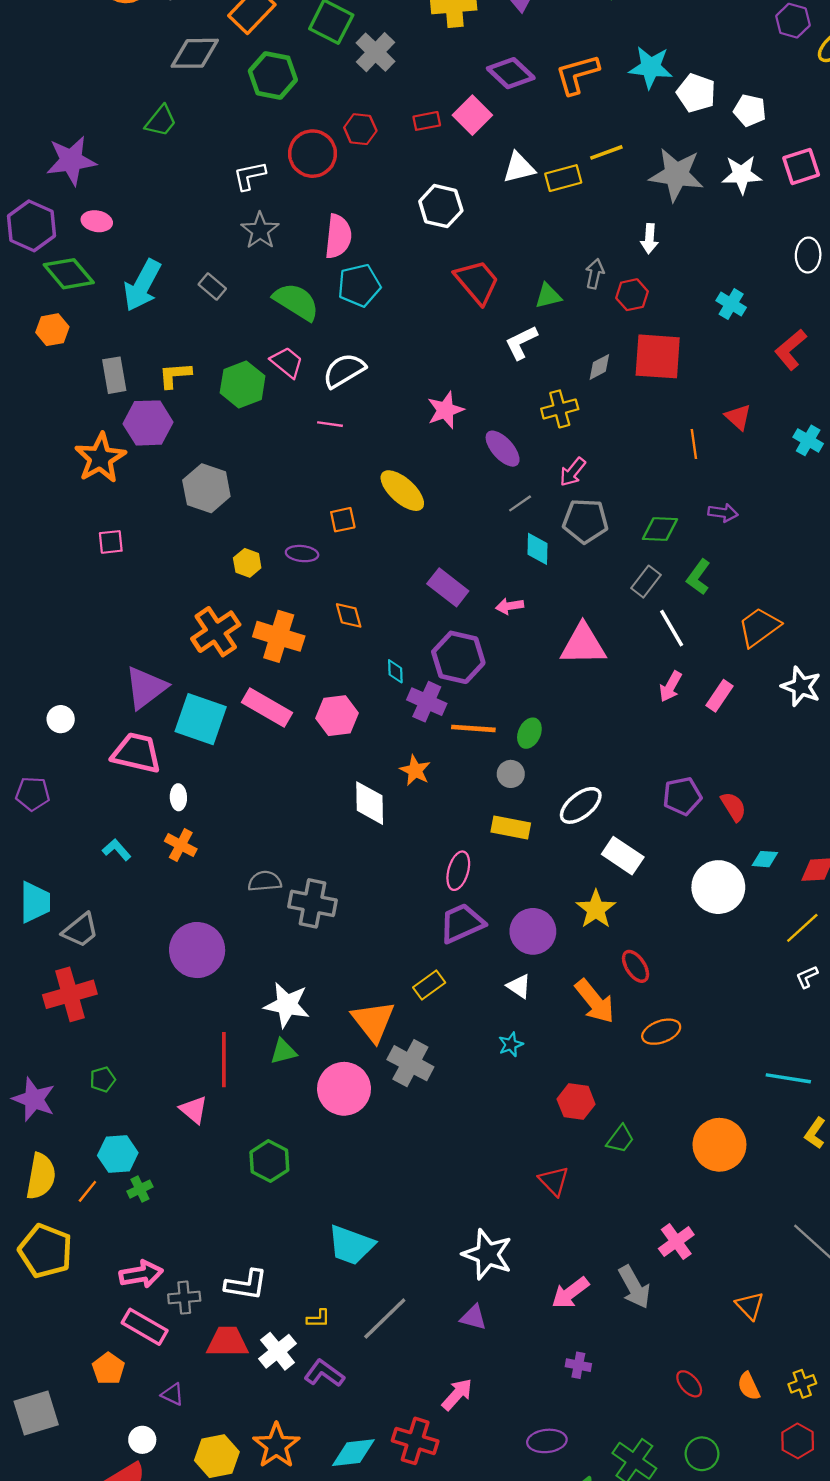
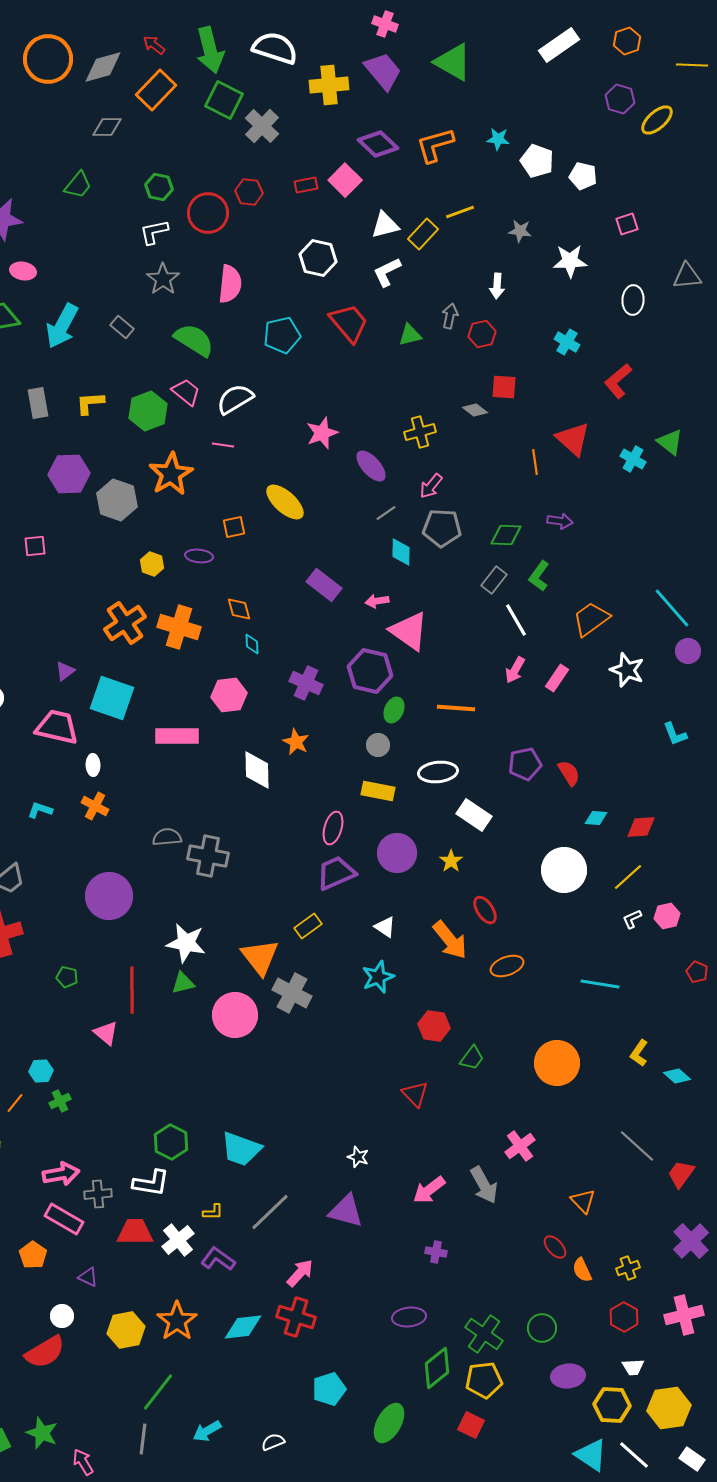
gray diamond: (195, 53) -> (107, 127), size x0.7
cyan star: (651, 67) -> (498, 139), size x0.6
green hexagon: (273, 75) -> (159, 187), moved, size x0.7
pink square: (801, 166) -> (627, 224), size x0.7
gray star: (676, 175) -> (520, 231), size x0.5
white star: (742, 175) -> (570, 261), moved
yellow rectangle: (563, 178) -> (423, 234), turned -32
cyan pentagon: (359, 285) -> (282, 335), moved
white L-shape: (521, 342) -> (387, 272), moved
red square: (658, 356) -> (504, 387), size x0.6
gray diamond: (599, 367) -> (475, 410), moved, turned 65
red triangle: (738, 417) -> (573, 439), size x1.5
purple hexagon: (148, 423) -> (69, 474), moved
orange star: (100, 458) -> (171, 474), moved
pink triangle: (583, 645) -> (409, 631), moved, turned 36
purple hexagon: (458, 657) -> (370, 671), moved
cyan diamond: (395, 671) -> (252, 644), moved
purple triangle: (146, 688) -> (65, 671), size x0.5
pink rectangle: (267, 707) -> (177, 736), moved, turned -30
orange line: (473, 728) -> (456, 708), moved
white ellipse: (581, 805) -> (438, 772), turned 33
cyan L-shape: (117, 850) -> (40, 810), turned -30
white circle: (718, 887) -> (564, 870), moved
yellow star: (596, 909) -> (451, 861), size x0.7
purple circle: (533, 931) -> (397, 853), moved
cyan star: (511, 1044) -> (378, 977), size x1.5
cyan line: (788, 1078) -> (600, 984), moved
green pentagon: (103, 1079) -> (67, 977), moved, turned 30
cyan hexagon: (118, 1154) -> (41, 1071), size x0.7
green hexagon: (269, 1161) -> (171, 1142), moved
white star: (487, 1254) -> (358, 1157), size x0.5
purple triangle: (473, 1317) -> (346, 1211), size x1.5
red ellipse: (689, 1384) -> (555, 1247), moved
pink arrow: (457, 1394) -> (300, 1273), moved

